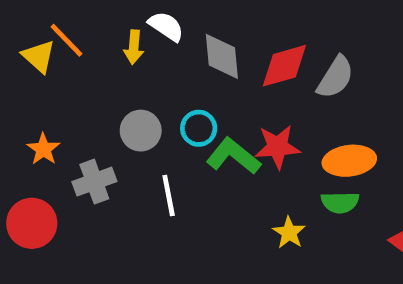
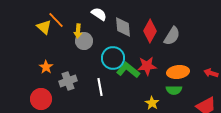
yellow arrow: (134, 47) -> (78, 31), moved
red diamond: (284, 66) -> (150, 31), turned -45
cyan circle: (199, 128) -> (113, 58), size x1.5
gray circle: (141, 131) -> (84, 41), moved

